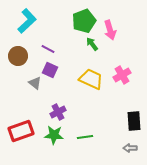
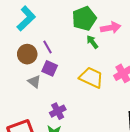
pink arrow: (110, 30) -> (111, 28), turned -84
purple line: (48, 49) -> (48, 47), turned 32
brown circle: (18, 56) -> (27, 54), moved

